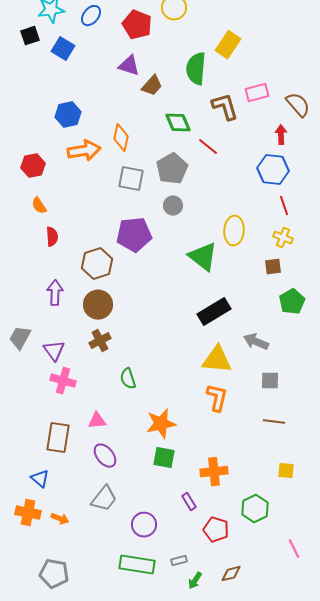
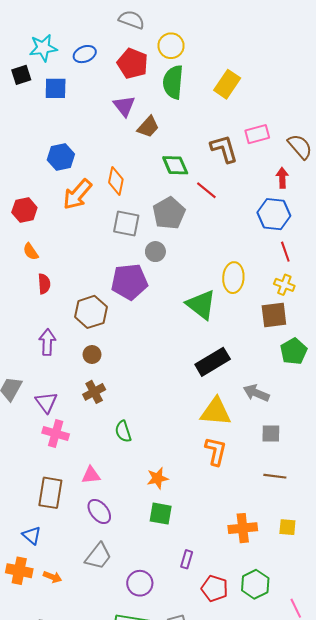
blue ellipse: (91, 16) -> (85, 54), turned 30
blue square: (63, 49) -> (56, 88), turned -30
purple triangle: (129, 66) -> (124, 106), turned 35
green semicircle: (196, 69) -> (173, 82), moved
orange arrow: (84, 151) -> (77, 194), turned 140
gray circle: (173, 206) -> (155, 252), moved
brown square: (273, 267) -> (274, 315), size x1.5
brown circle: (98, 305) -> (92, 355), size x0.6
orange star: (161, 424) -> (157, 478), size x0.7
orange cross: (214, 472) -> (243, 528), moved
purple rectangle: (189, 502) -> (187, 559), turned 48
green hexagon: (255, 509) -> (255, 584), moved

